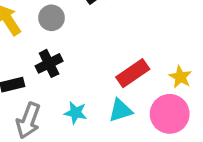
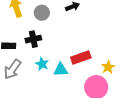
cyan triangle: (120, 110) -> (61, 70), moved
cyan star: (76, 113) -> (42, 64), moved

